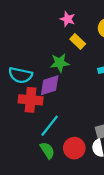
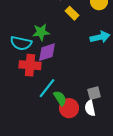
green star: (60, 63) -> (41, 32), moved
green semicircle: (47, 150) -> (60, 98), moved

